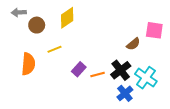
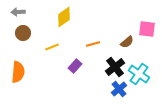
brown circle: (37, 25) -> (23, 33), moved
orange semicircle: (28, 64) -> (18, 72), moved
orange line: (98, 74) -> (93, 44), moved

